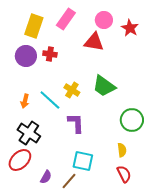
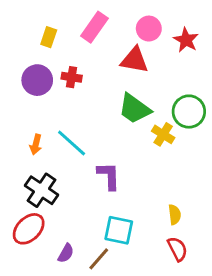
yellow rectangle: (34, 26) -> (49, 37), size x0.6
green trapezoid: (104, 86) -> (135, 109), moved
yellow cross: (72, 90) -> (163, 134), moved
green circle: (132, 120) -> (189, 112), moved

